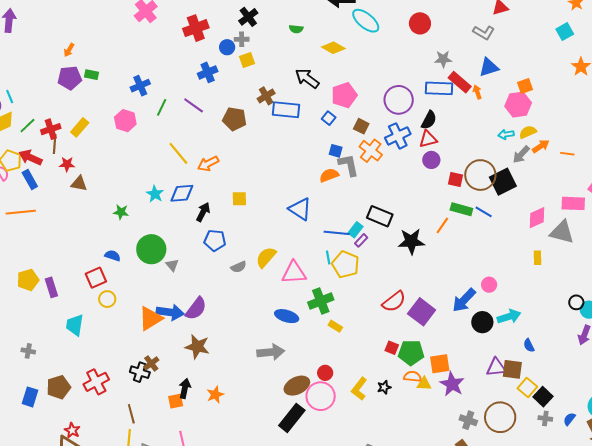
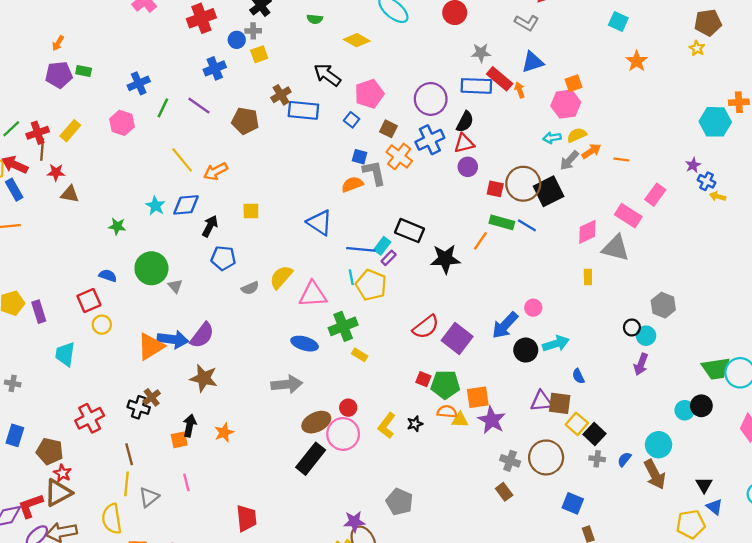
cyan square: (565, 32) -> (618, 21), turned -36
pink rectangle: (573, 203) -> (628, 216), turned 30
brown pentagon: (59, 387) -> (50, 451), moved, turned 30

